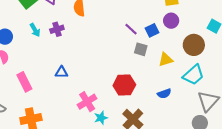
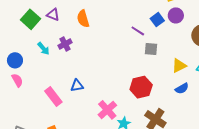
blue square: (152, 30) -> (157, 20), moved
yellow triangle: (166, 60) -> (179, 66), moved
pink rectangle: (24, 82) -> (53, 97), moved

